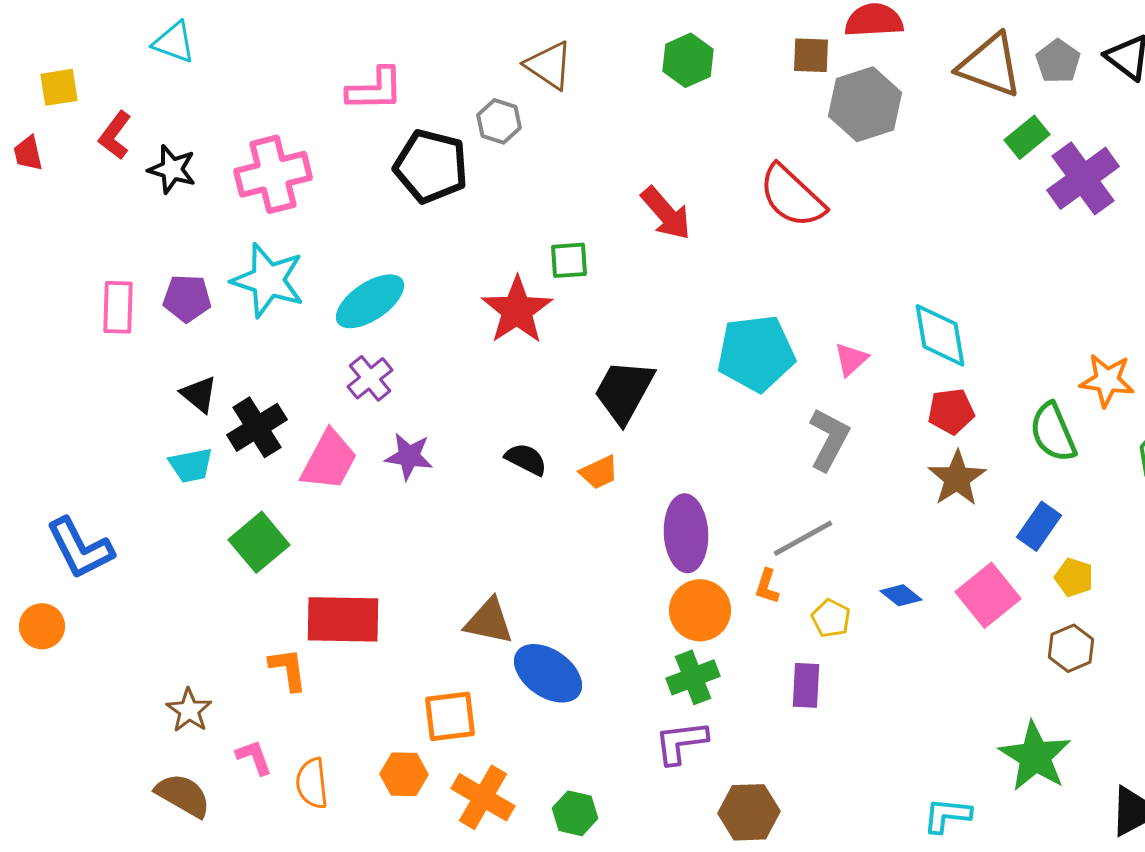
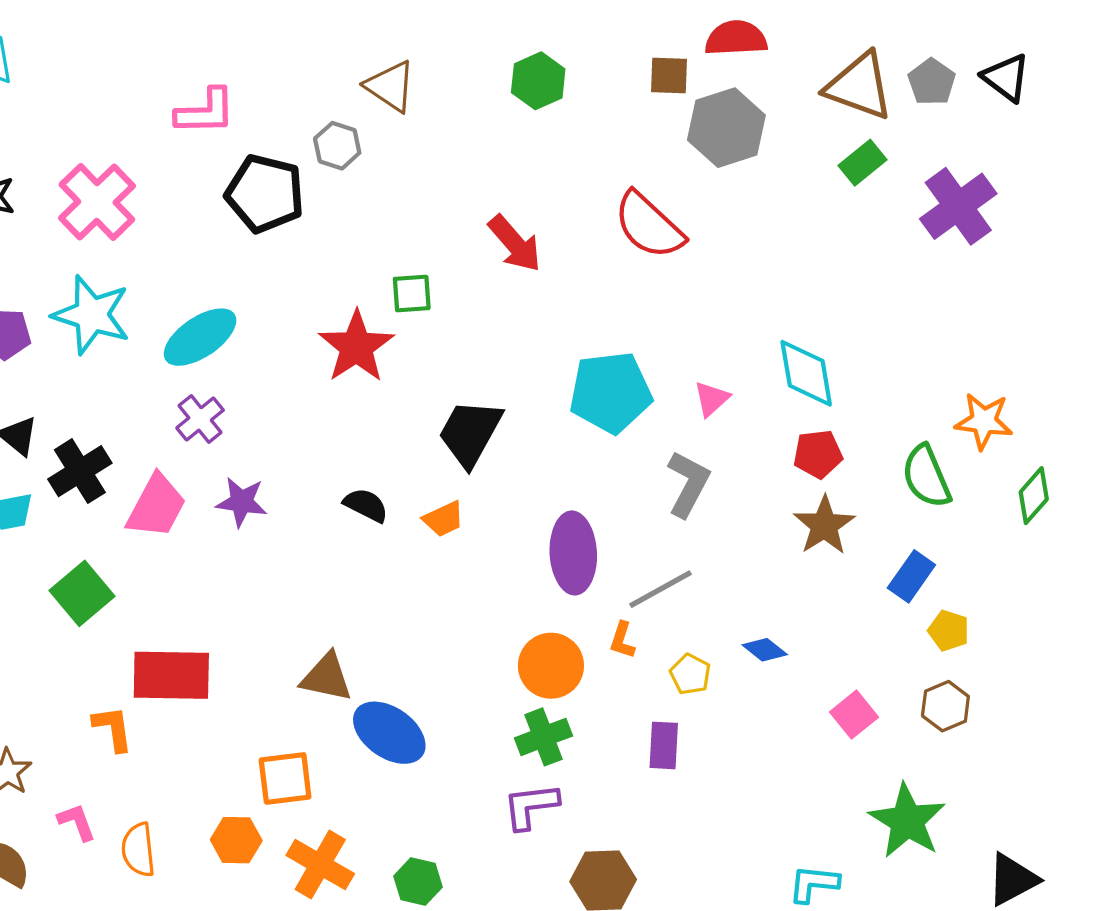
green rectangle: (1027, 137) -> (863, 163), moved
pink cross: (273, 174) -> (97, 202), turned -30
purple ellipse: (686, 533) -> (573, 553), moved
pink square: (988, 595) -> (854, 715), moved, size x0.7

